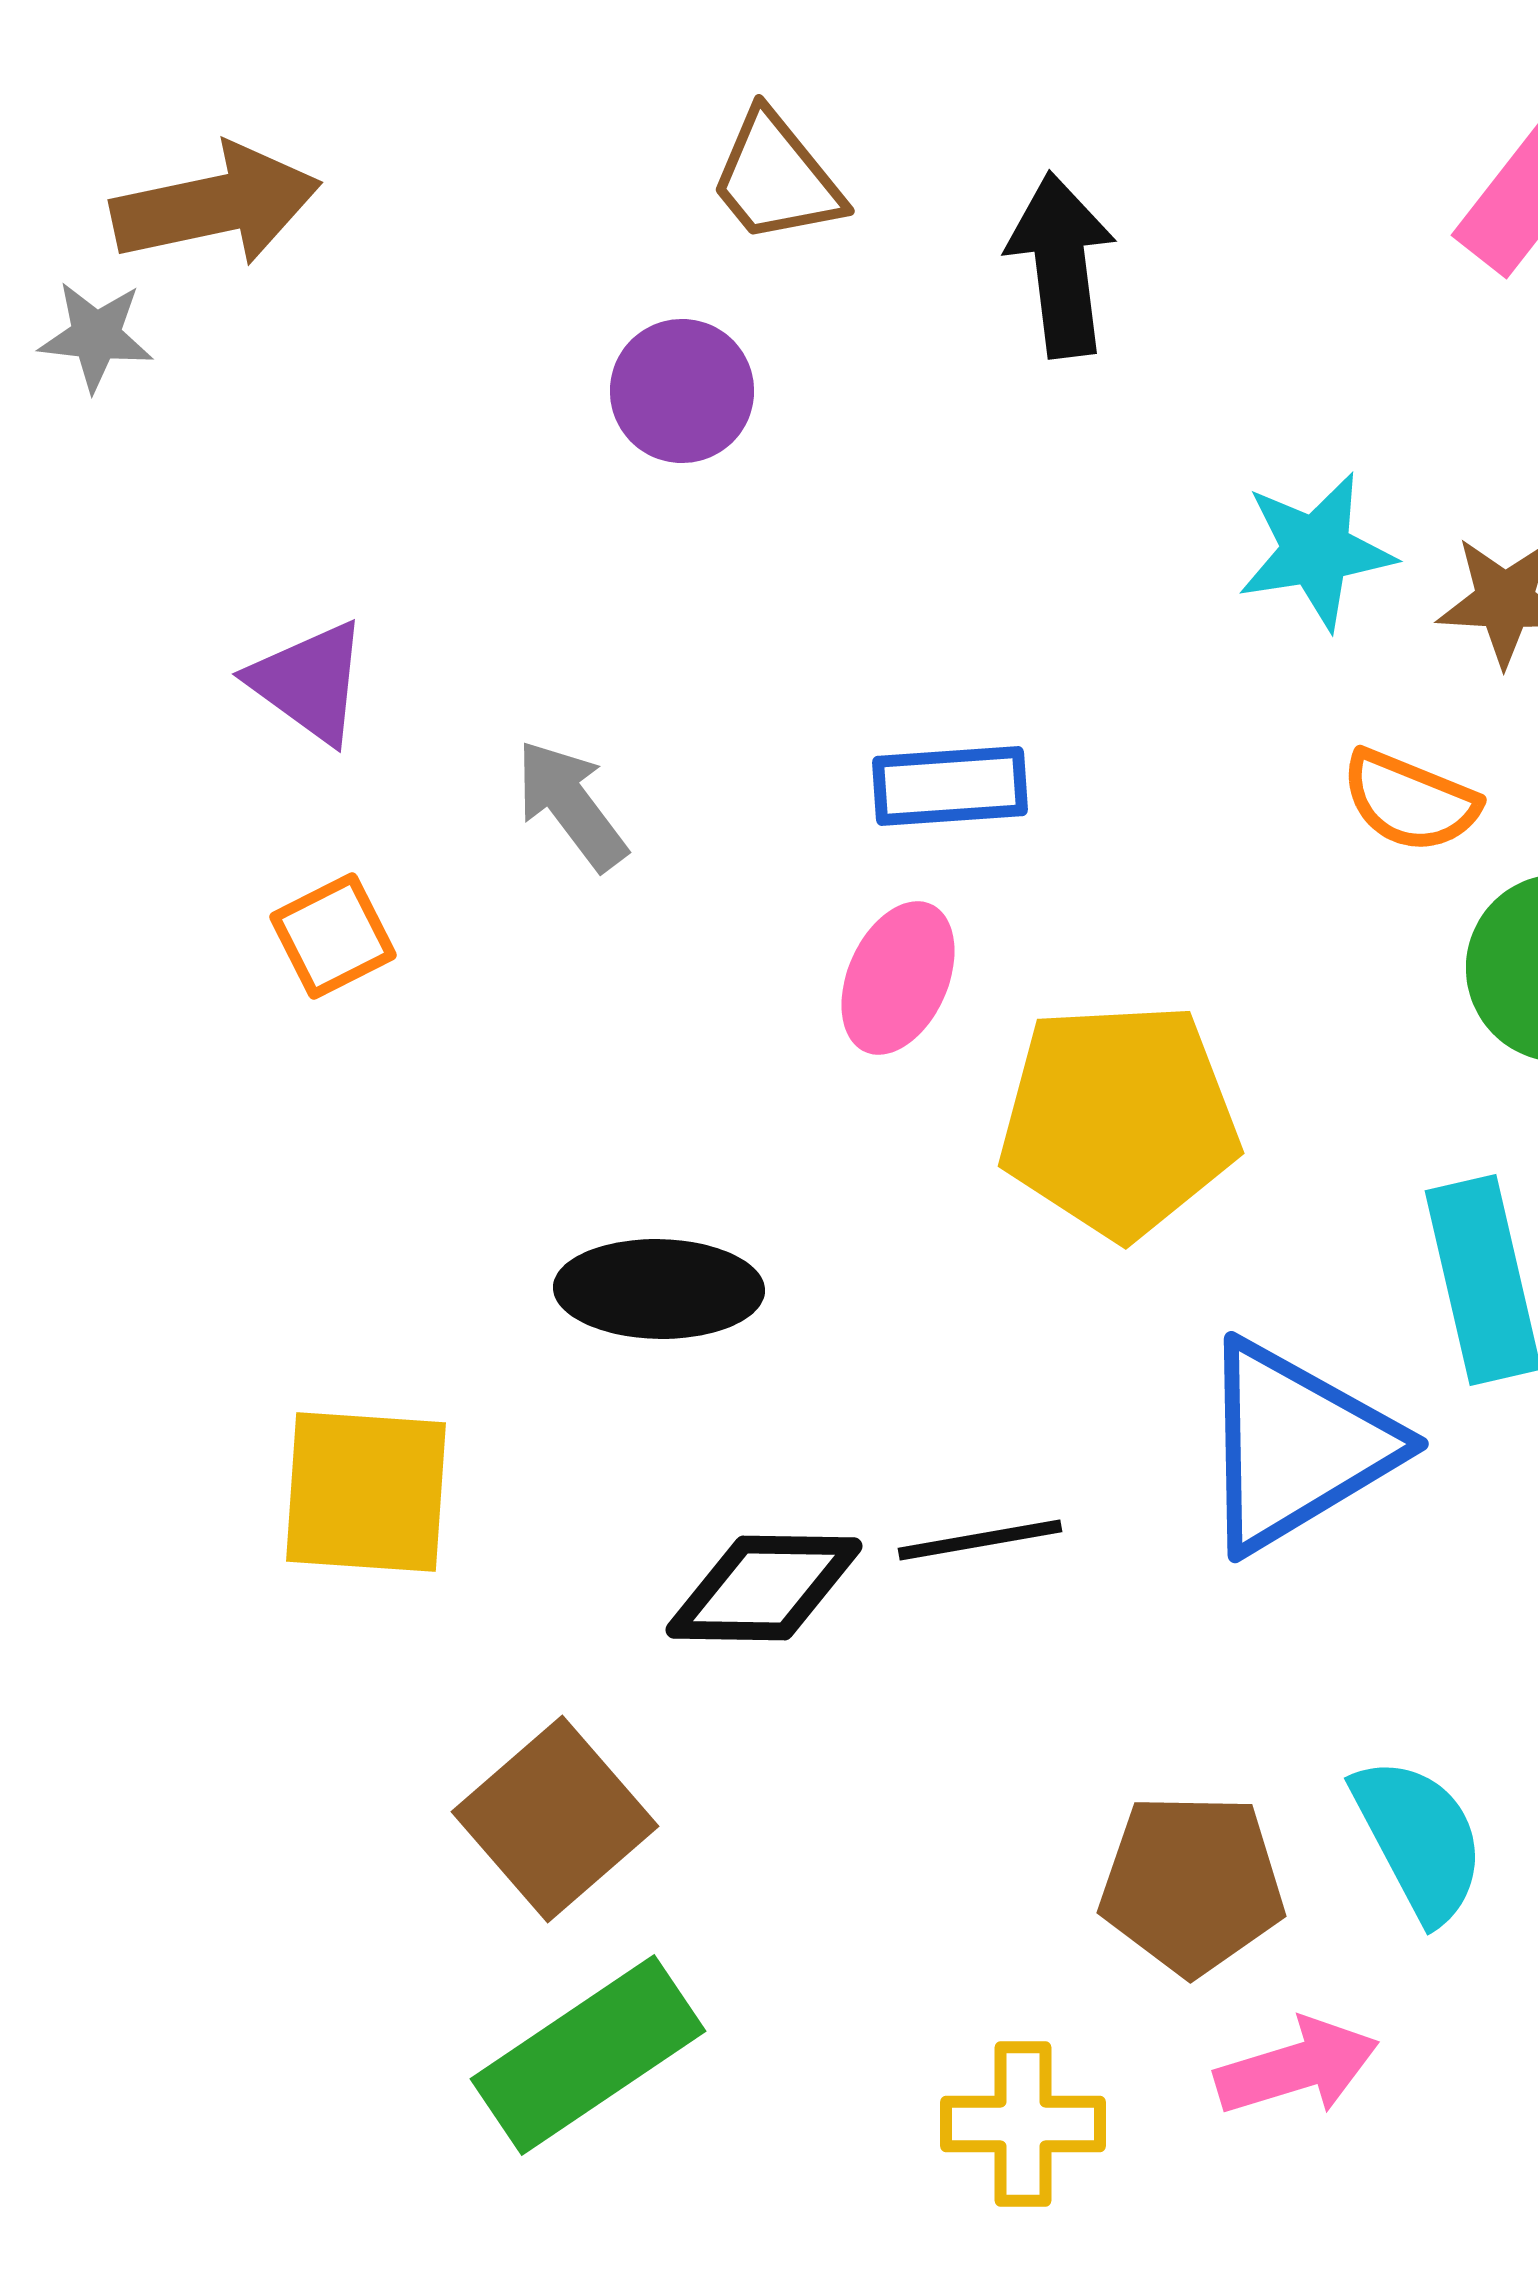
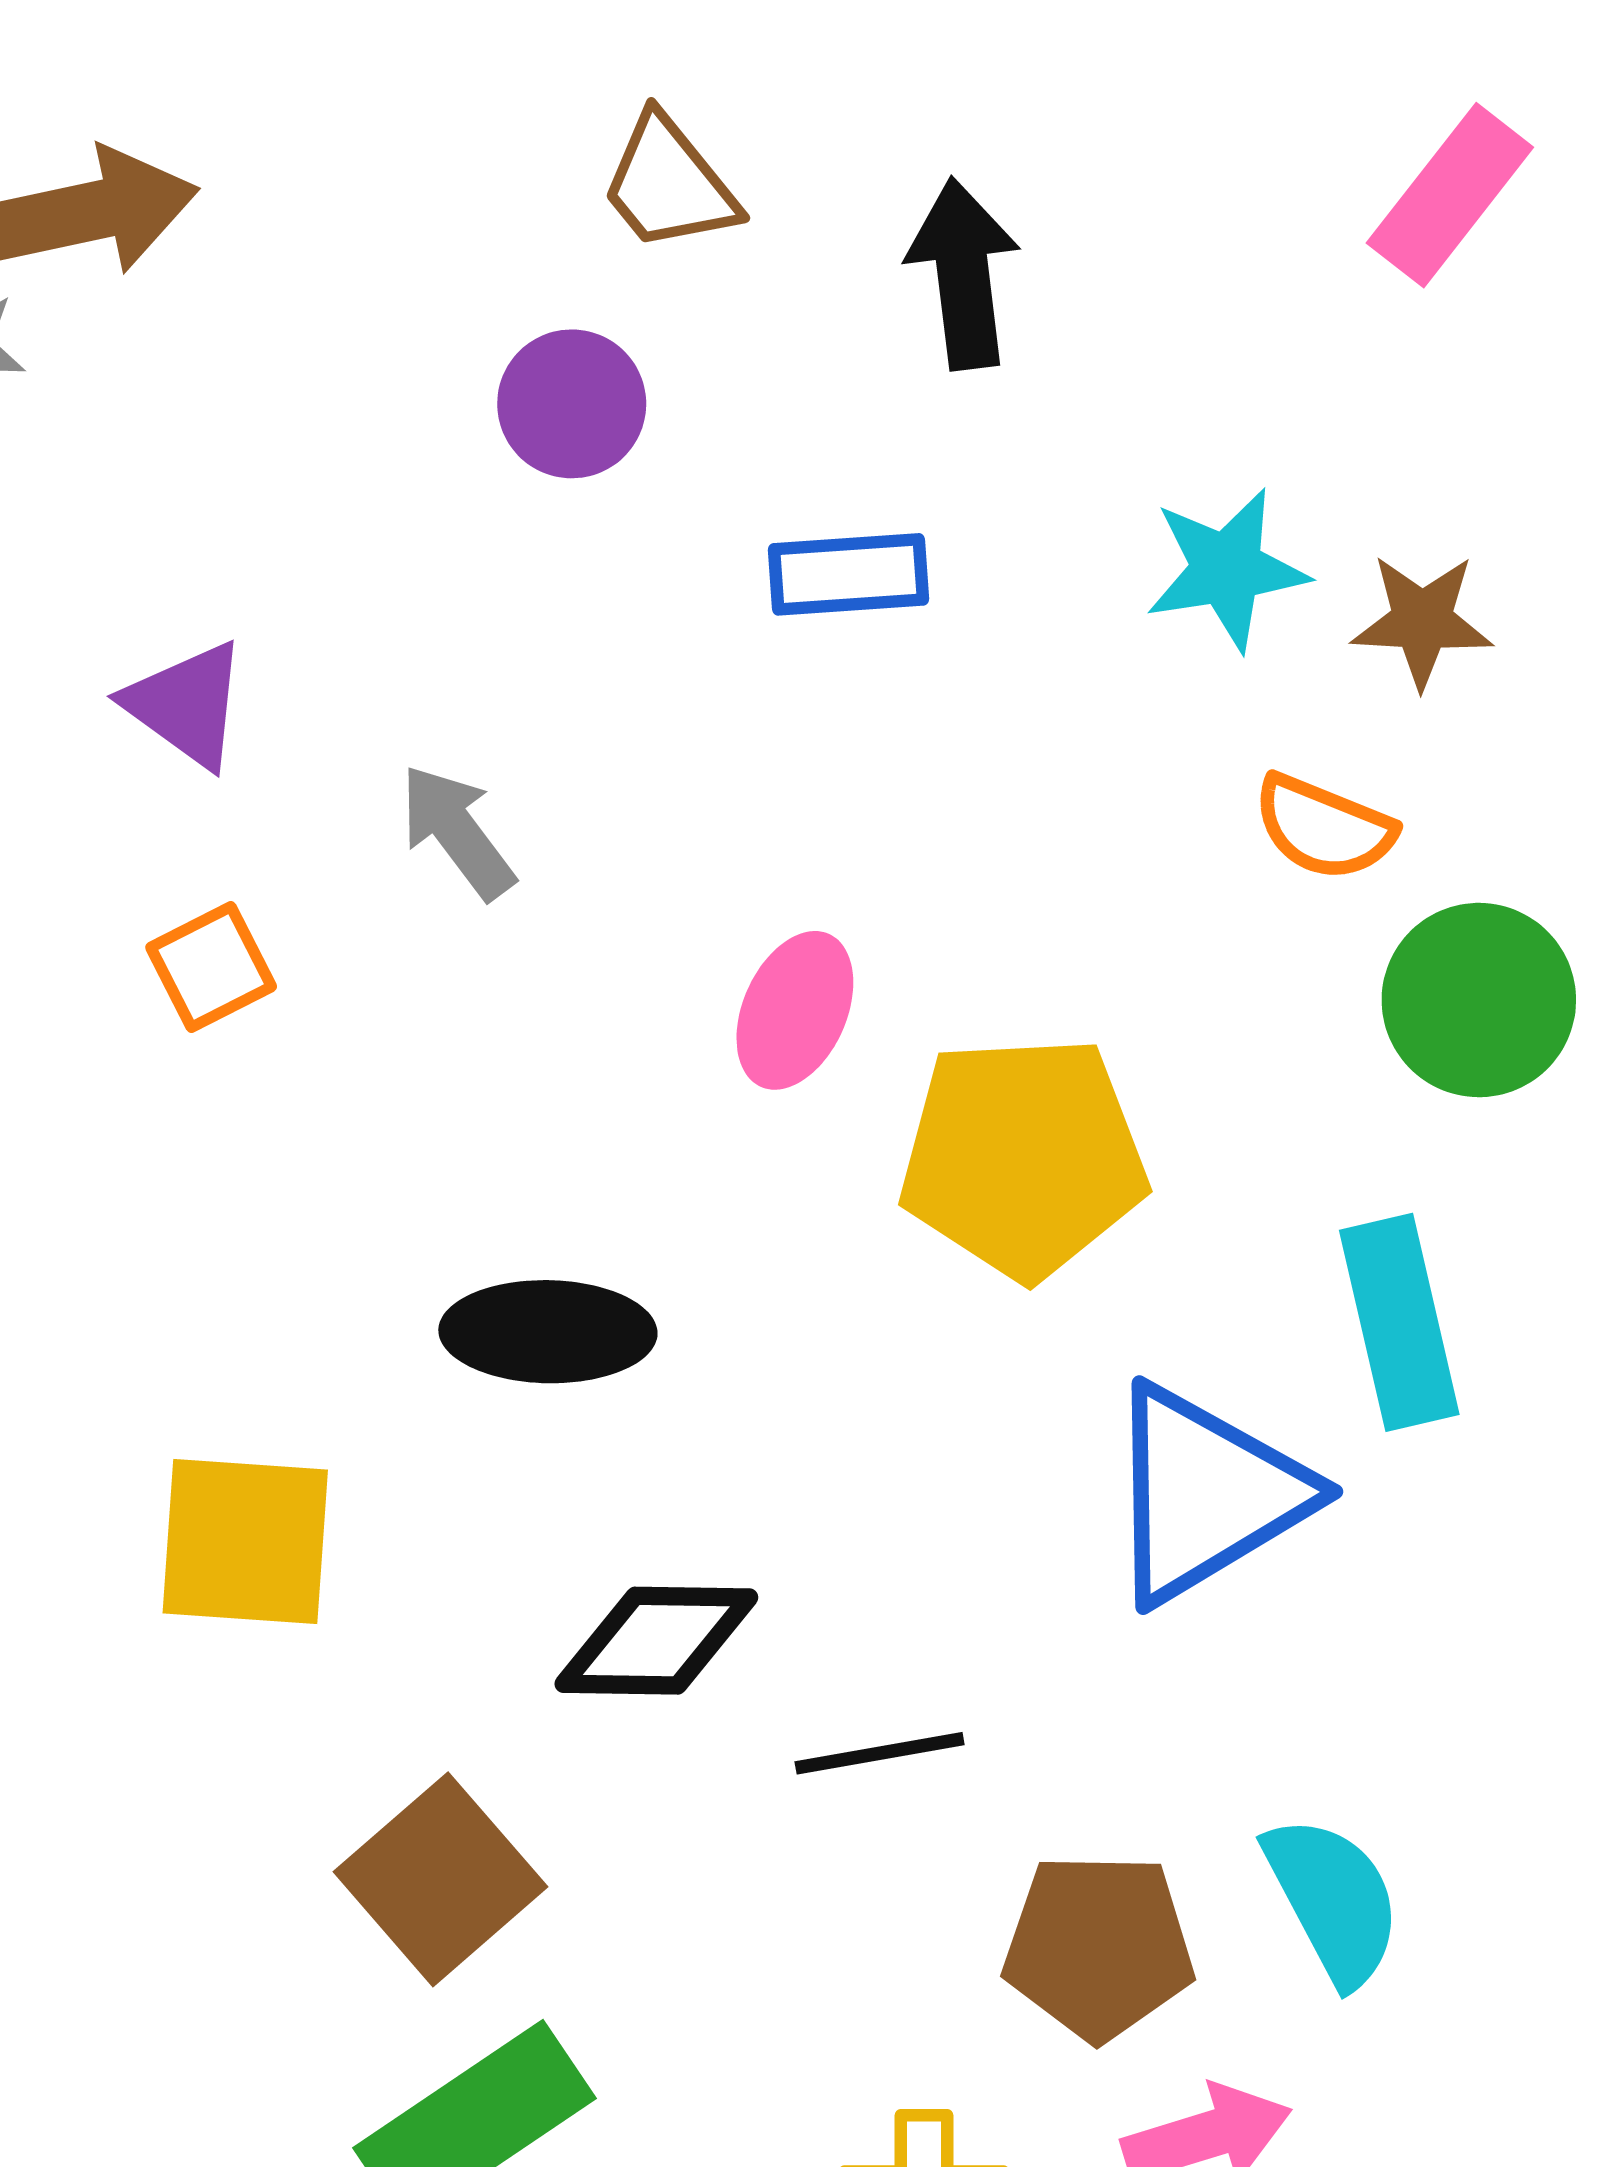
blue rectangle: (950, 786) -> (849, 574), moved
black line: (980, 1540) -> (880, 1753), moved

